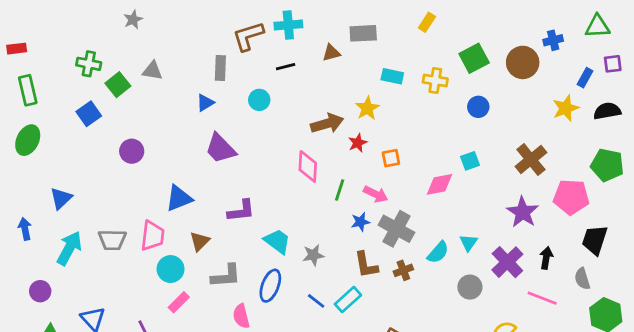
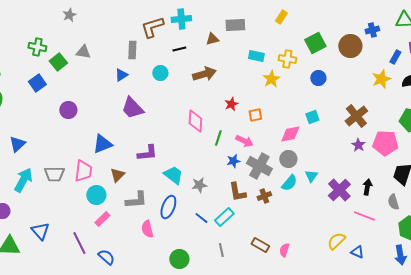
yellow star: (367, 108) -> (271, 79), moved
brown arrow: (327, 123) -> (204, 74), moved
purple star: (523, 212) -> (358, 145), moved, size x0.6
gray circle: (470, 287) -> (288, 159), moved

